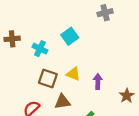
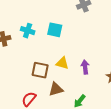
cyan square: (70, 36) -> (55, 30), turned -35
cyan cross: (40, 49) -> (28, 31), moved

